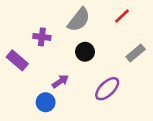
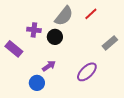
red line: (122, 16) -> (91, 14), moved
black circle: (85, 52) -> (55, 37), moved

